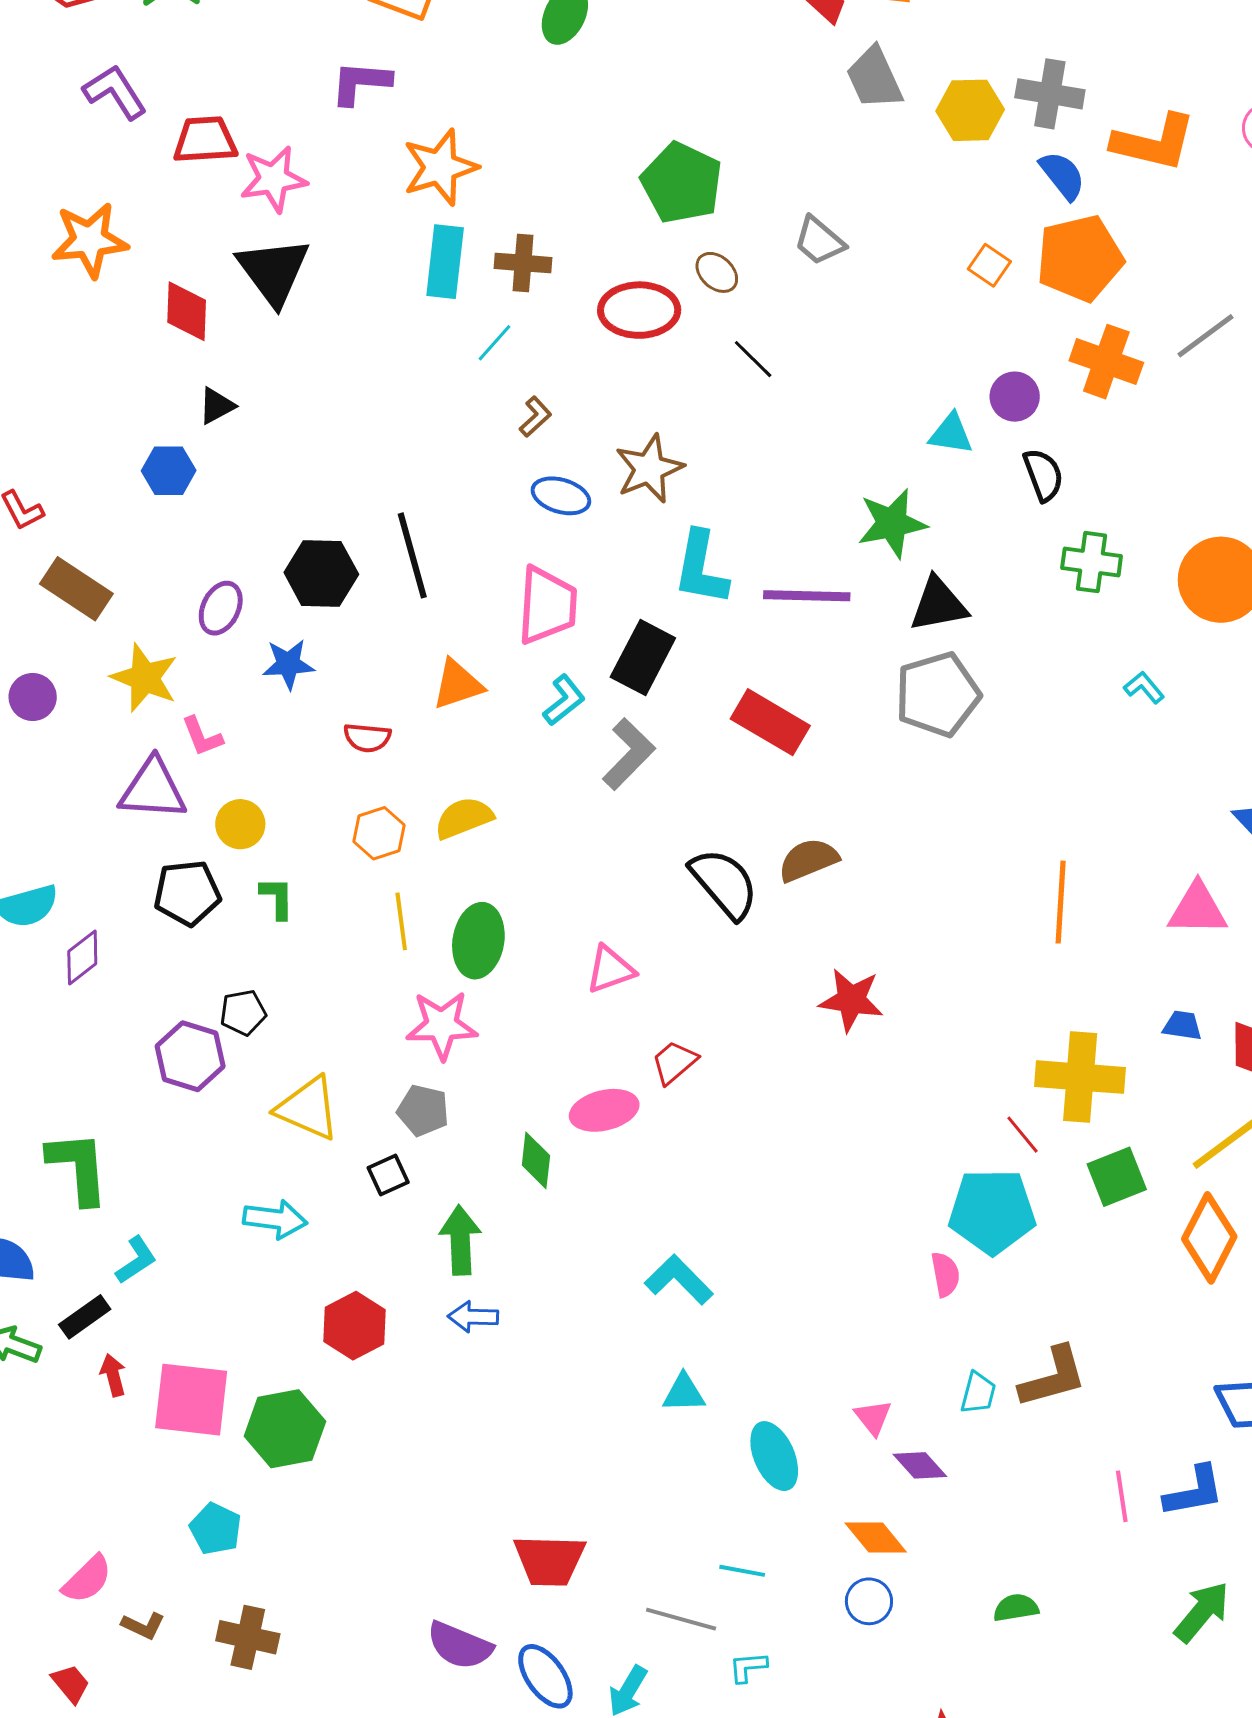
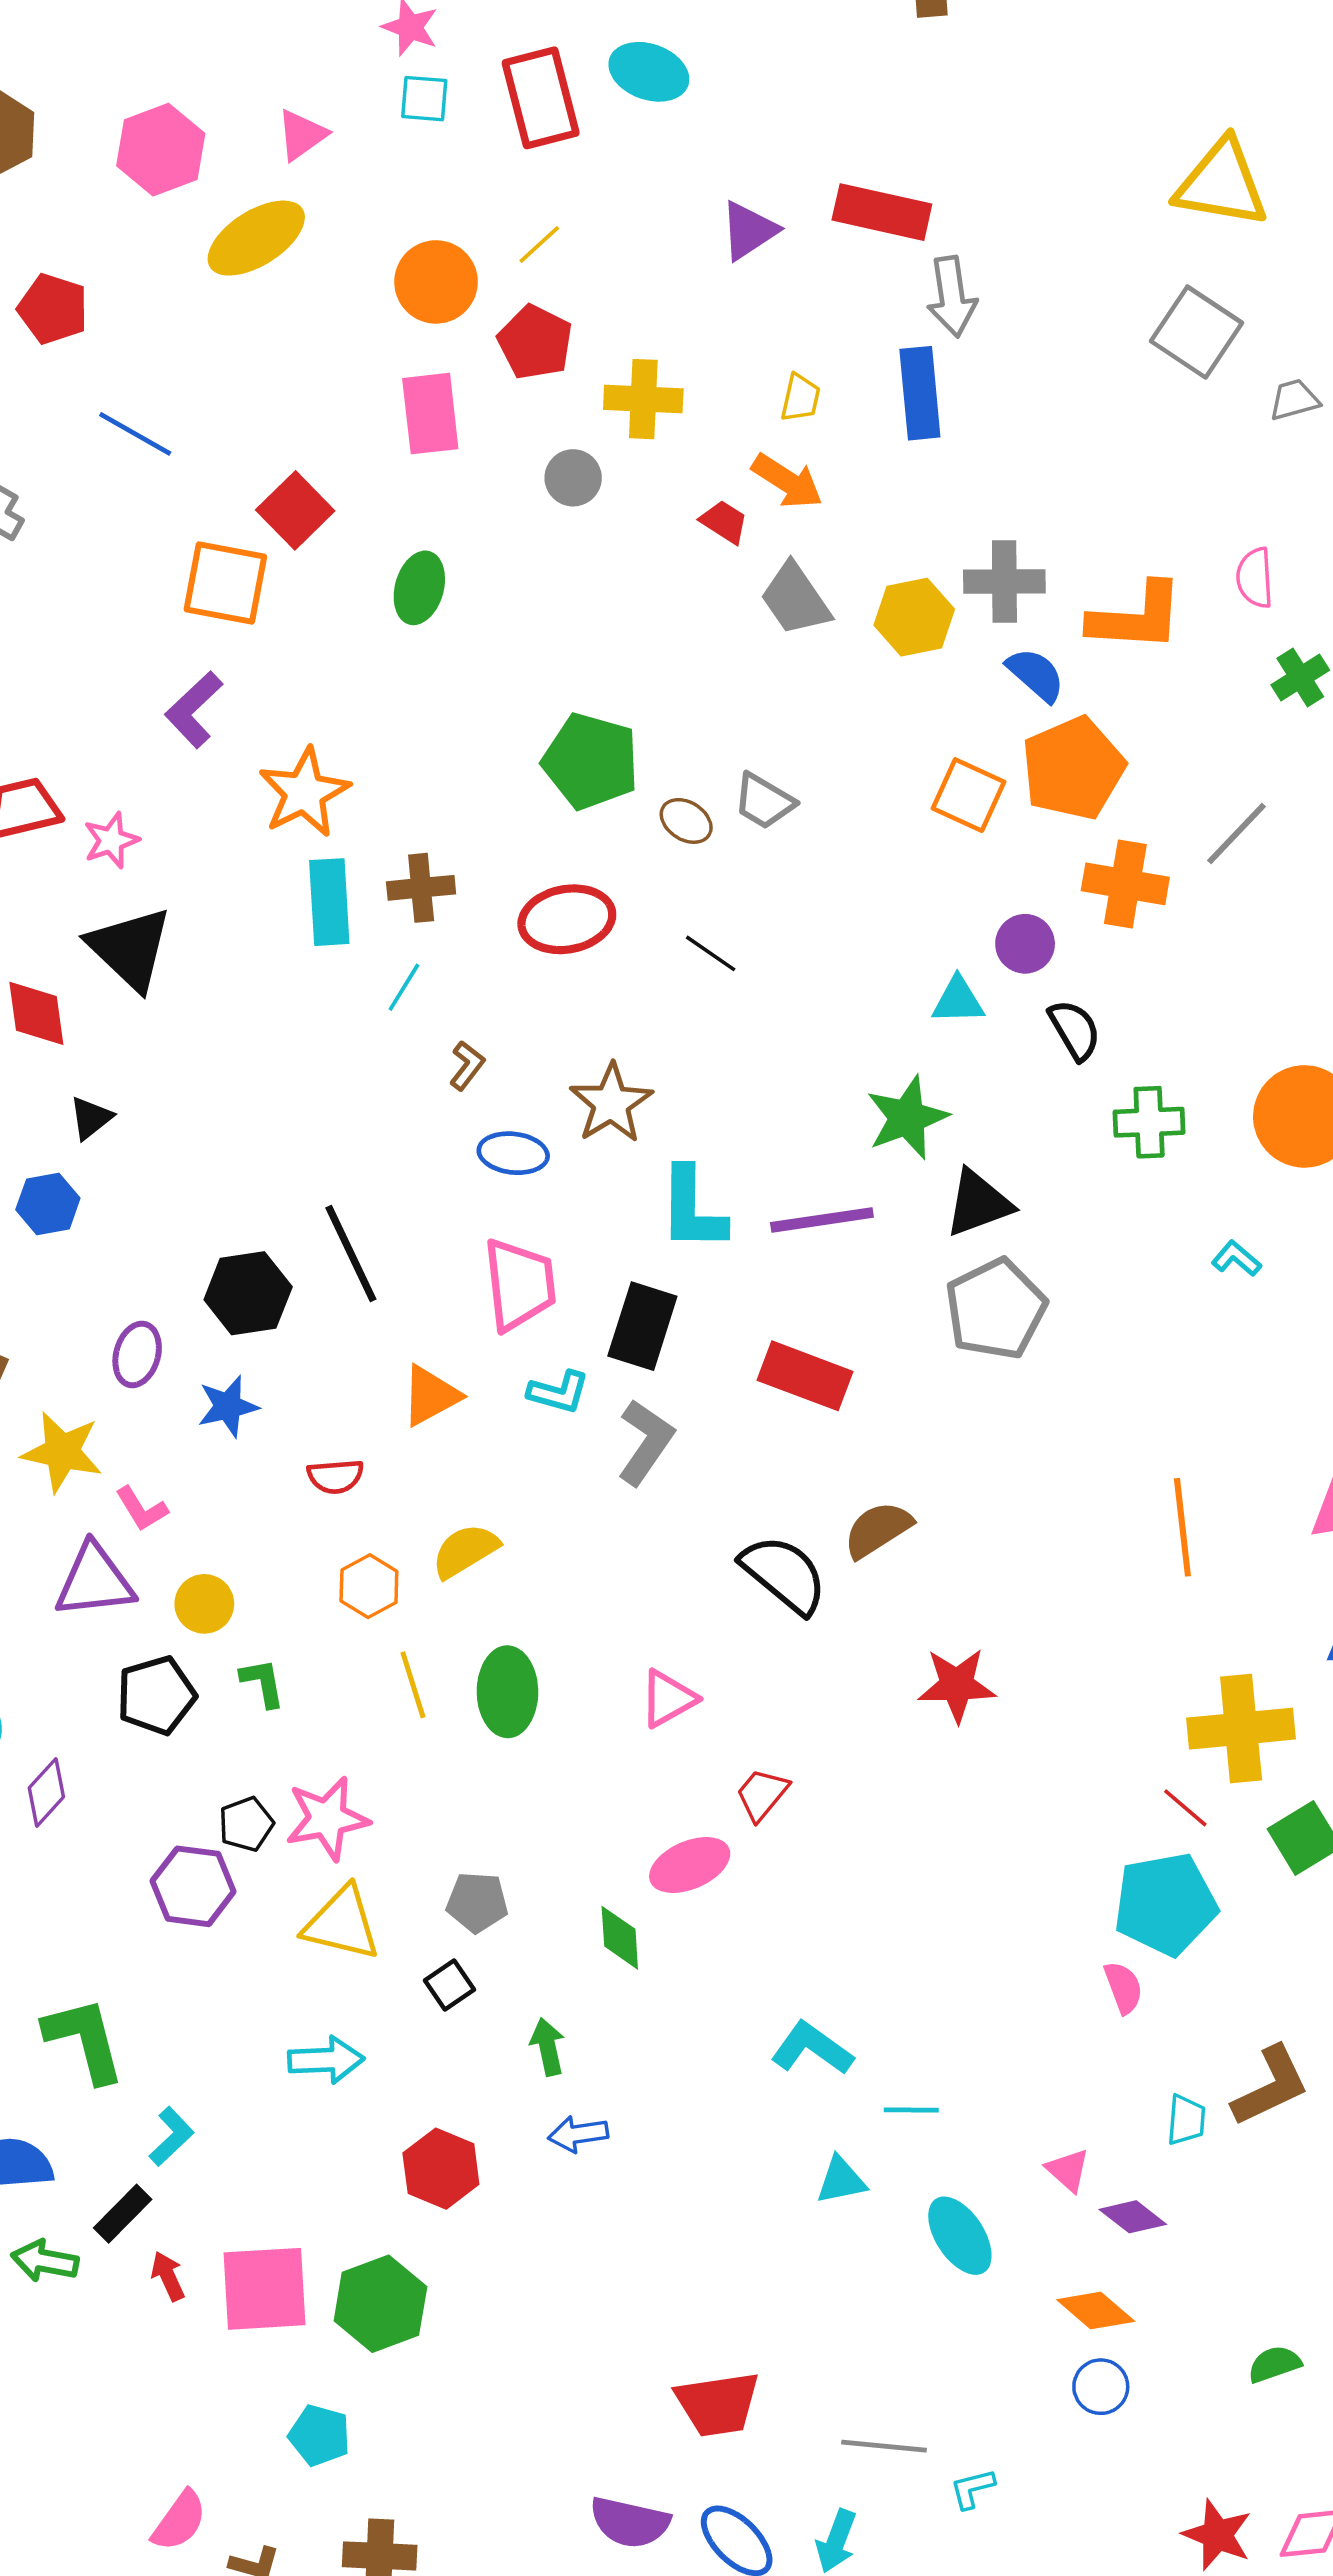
purple L-shape: (361, 83) -> (194, 710), turned -38
pink star: (273, 179) -> (111, 840), size x0.7
orange square: (989, 265) -> (969, 795), size x1.5
brown ellipse: (717, 272) -> (686, 821), moved
cyan L-shape: (564, 700) -> (559, 1392), turned 64
pink star: (442, 1025) -> (327, 1818), moved
green arrow: (460, 1240) -> (548, 2047), size x0.7
cyan line: (742, 1571) -> (911, 2110), moved

